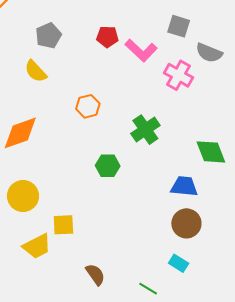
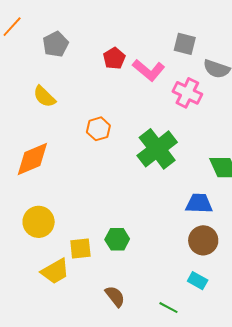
gray pentagon: (48, 35) -> (56, 44), moved
red pentagon: (107, 37) -> (114, 58), turned -30
green cross: (145, 130) -> (157, 149), size x1.4
green hexagon: (108, 166) -> (117, 239), moved

